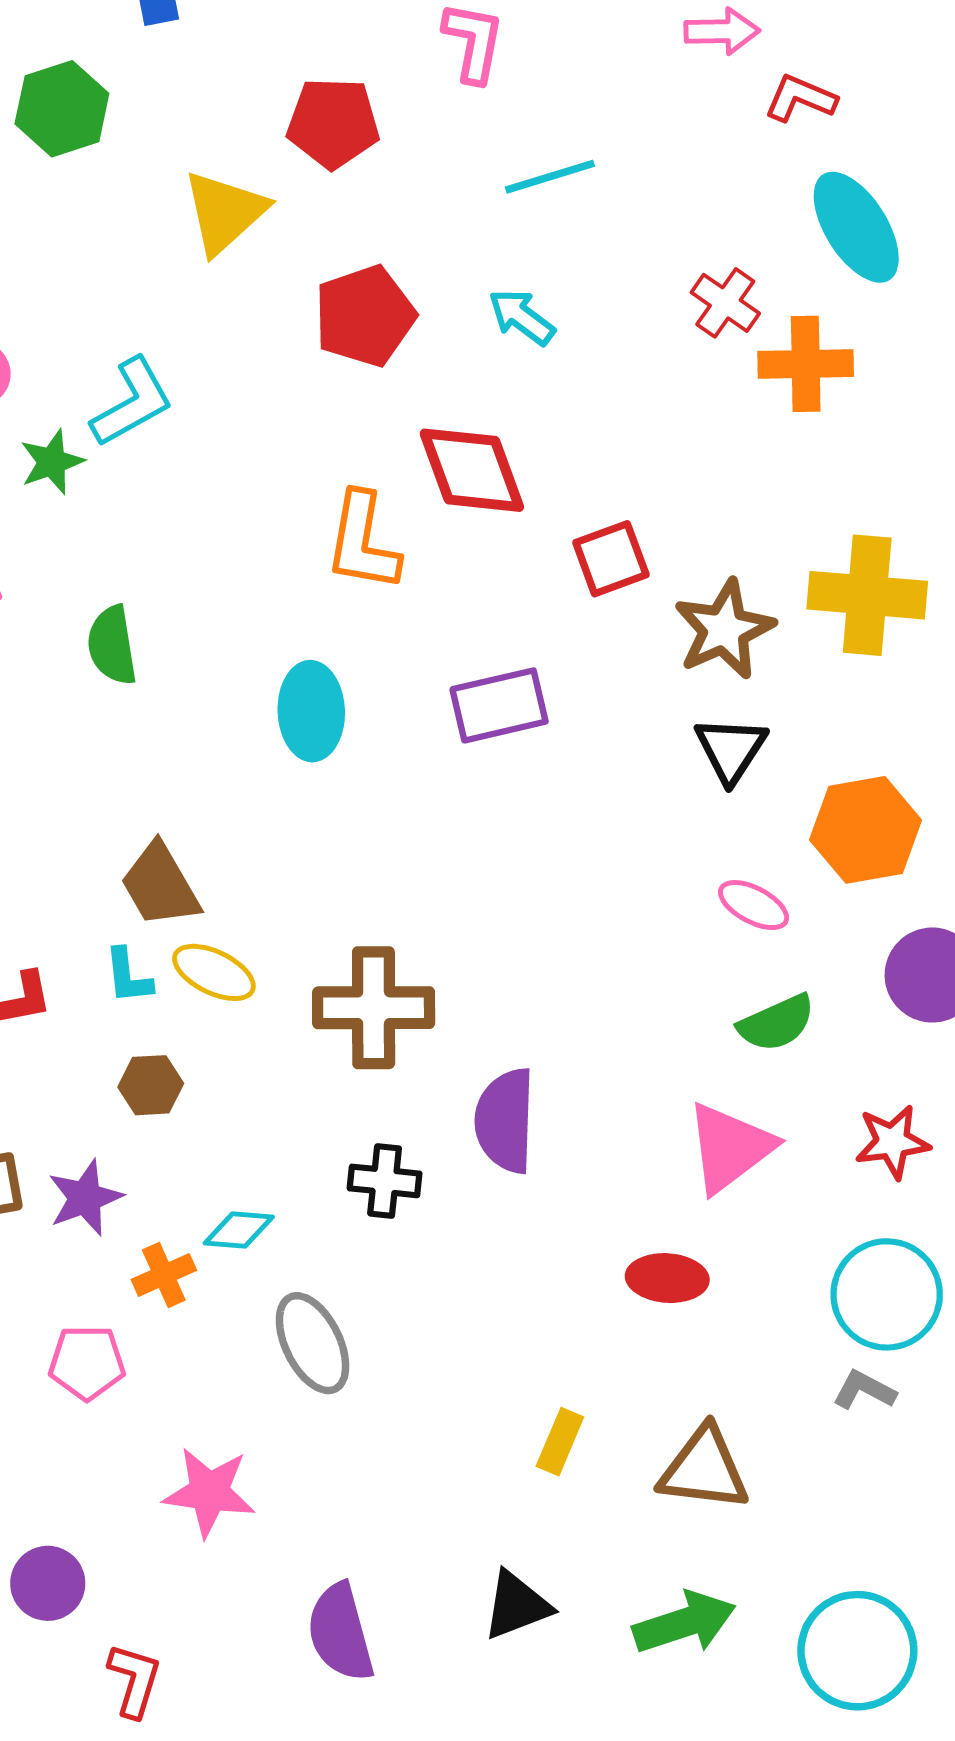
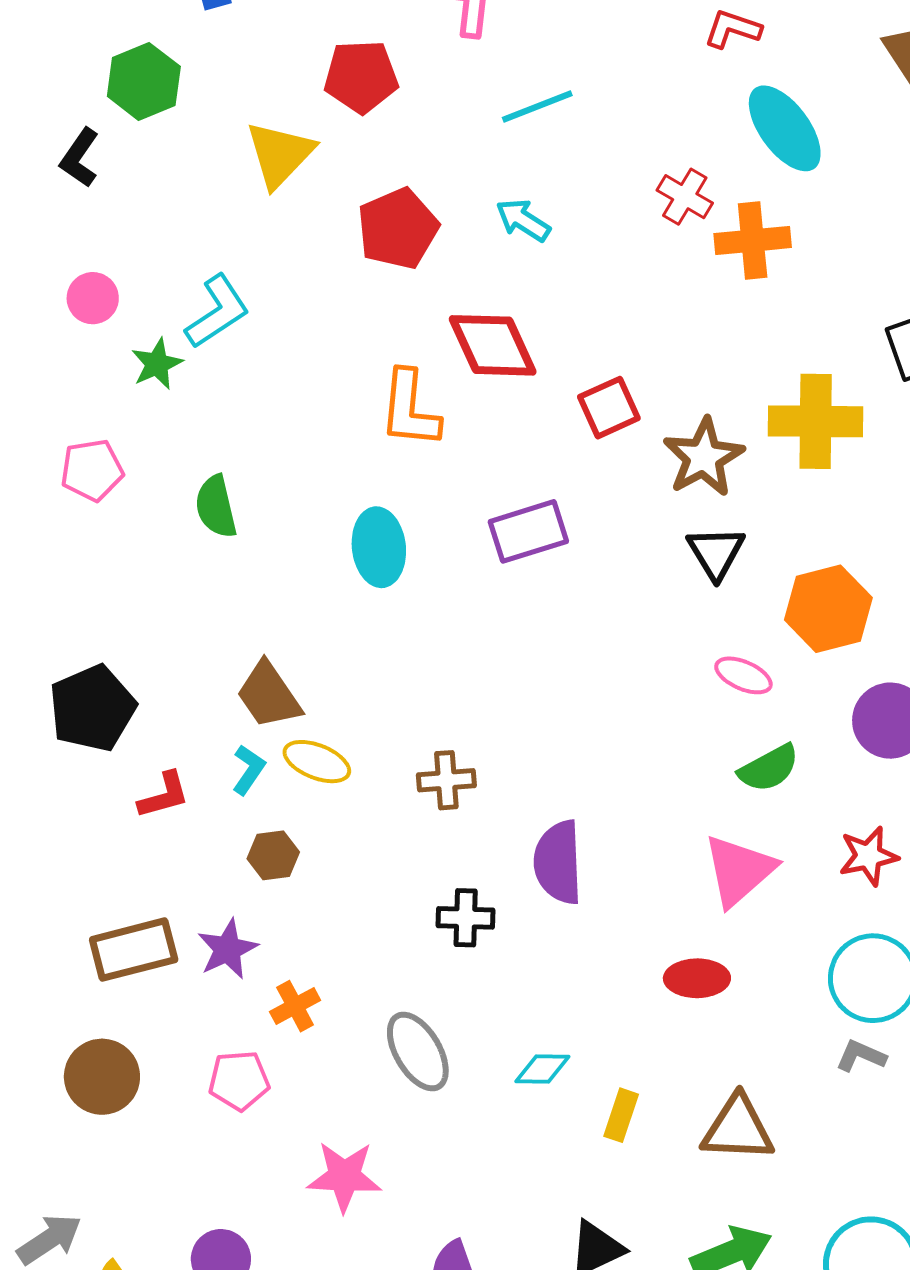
cyan L-shape: (128, 976) -> (249, 770), turned -135
brown cross: (374, 1008) -> (446, 780), size x0.6
cyan diamond: (239, 1230) -> (542, 1069), moved

